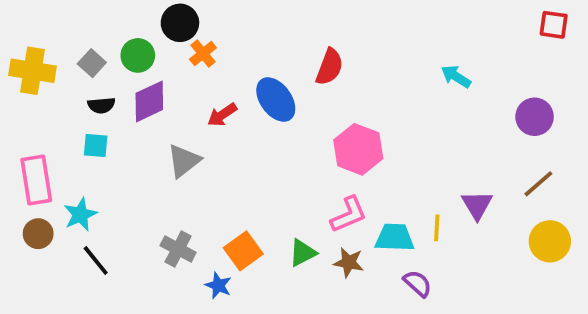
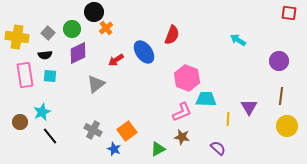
black semicircle: (101, 105) -> (45, 55), moved
pink rectangle: (36, 180) -> (25, 75), moved
brown line: (538, 184) -> (281, 96), turned -42
cyan trapezoid: (395, 237) -> (206, 99), moved
green triangle: (303, 253) -> (158, 149), moved

